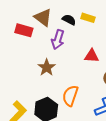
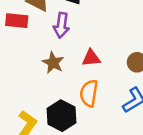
red triangle: (92, 56) -> (91, 58), moved

